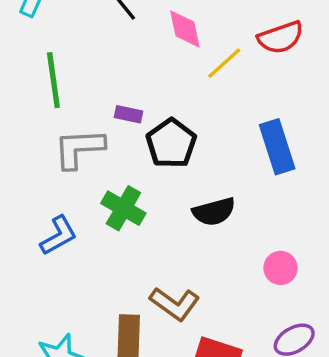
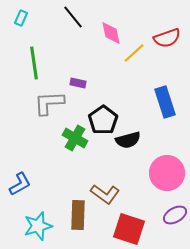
black pentagon: (171, 143) -> (103, 120), moved
blue L-shape: (59, 236) -> (20, 184), moved
pink circle: (281, 268) -> (167, 173), size x1.8

